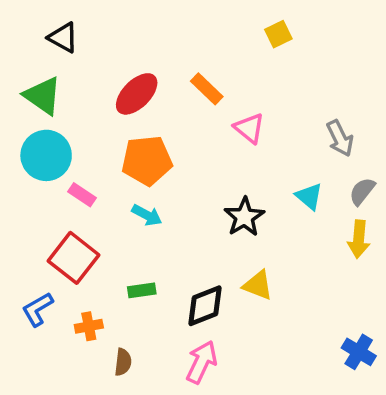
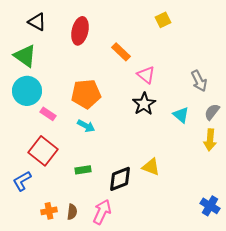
red ellipse: (137, 94) -> (80, 31), moved, turned -32
black star: (244, 217) -> (144, 104), moved
orange cross: (89, 326) -> (49, 211), moved
pink arrow: (202, 362) -> (102, 212), moved

